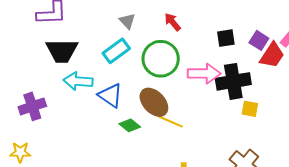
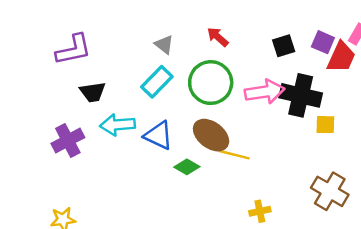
black trapezoid: (62, 51) -> (93, 92), size x0.7
black cross: (233, 81) -> (301, 95), turned 32
purple cross: (32, 106) -> (68, 141), moved

